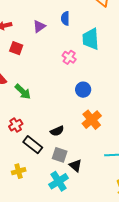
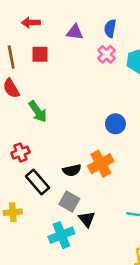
purple triangle: (39, 26) -> (75, 32), turned 32
red square: (16, 48) -> (40, 54), turned -32
pink cross: (69, 57) -> (107, 54), moved
orange cross: (92, 120) -> (101, 164), moved

